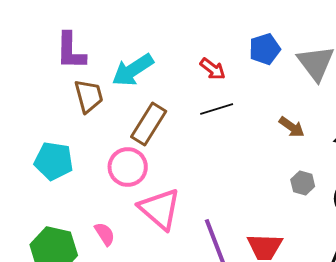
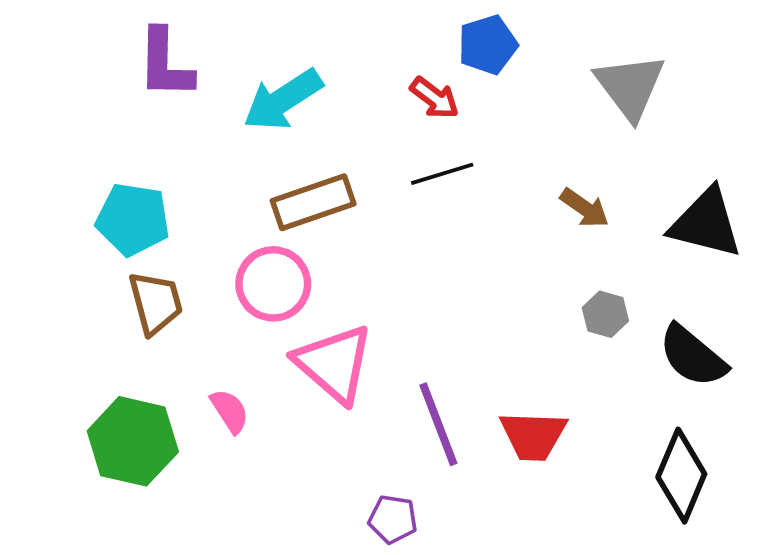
blue pentagon: (265, 49) -> (488, 45), moved
brown trapezoid: (89, 96) -> (156, 303), moved
brown rectangle: (149, 124) -> (313, 202), turned 39
cyan pentagon: (54, 161) -> (133, 219), moved

